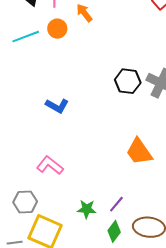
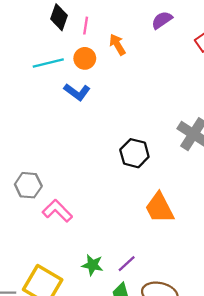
black hexagon: (128, 81) -> (134, 153), moved
blue L-shape: (57, 106) -> (77, 92), moved
gray hexagon: (25, 202) -> (28, 185), moved

